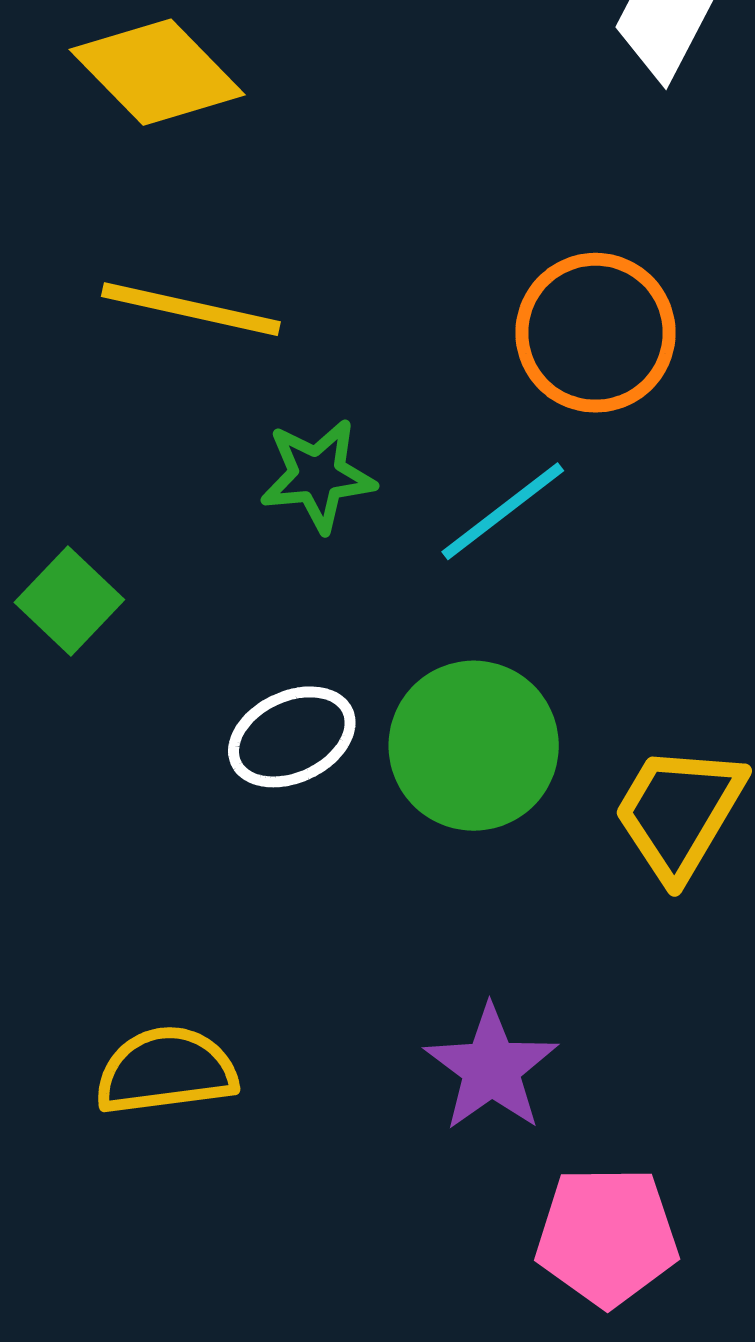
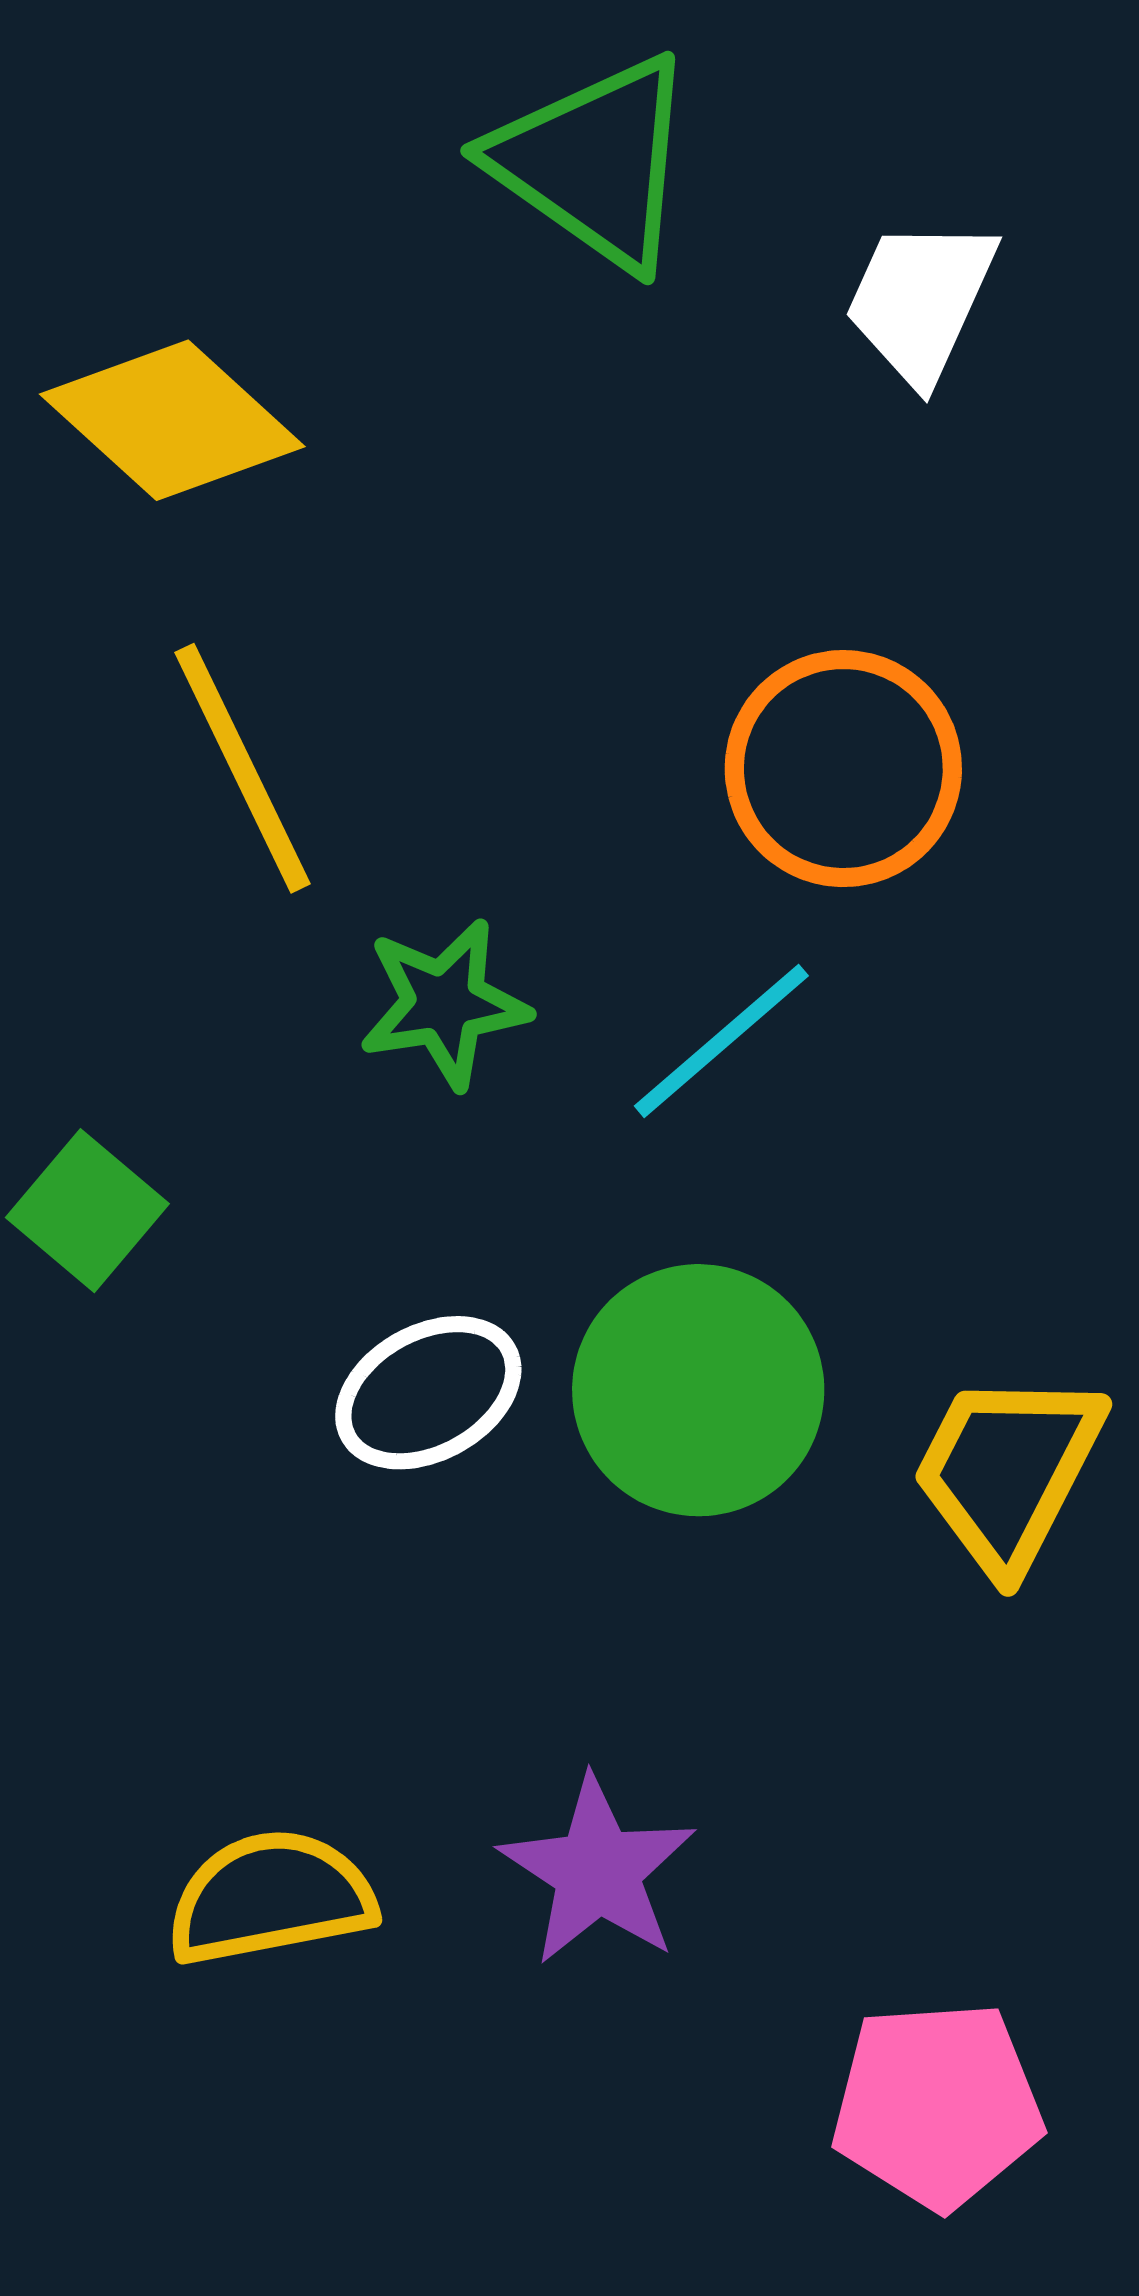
yellow line: (191, 309) -> (243, 768), turned 55
purple star: (491, 1068) -> (598, 1871), moved

